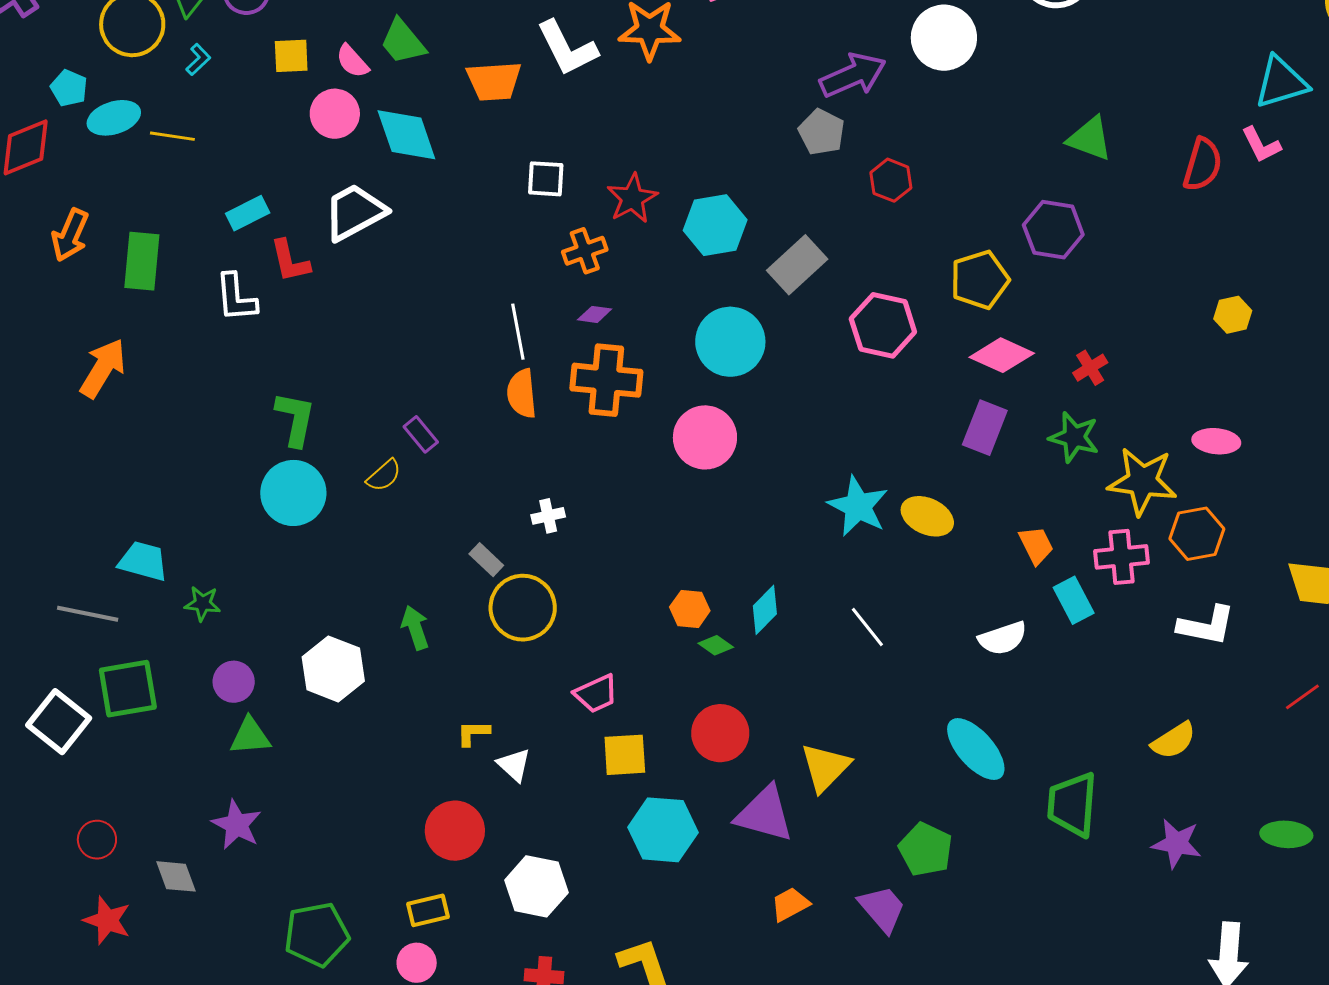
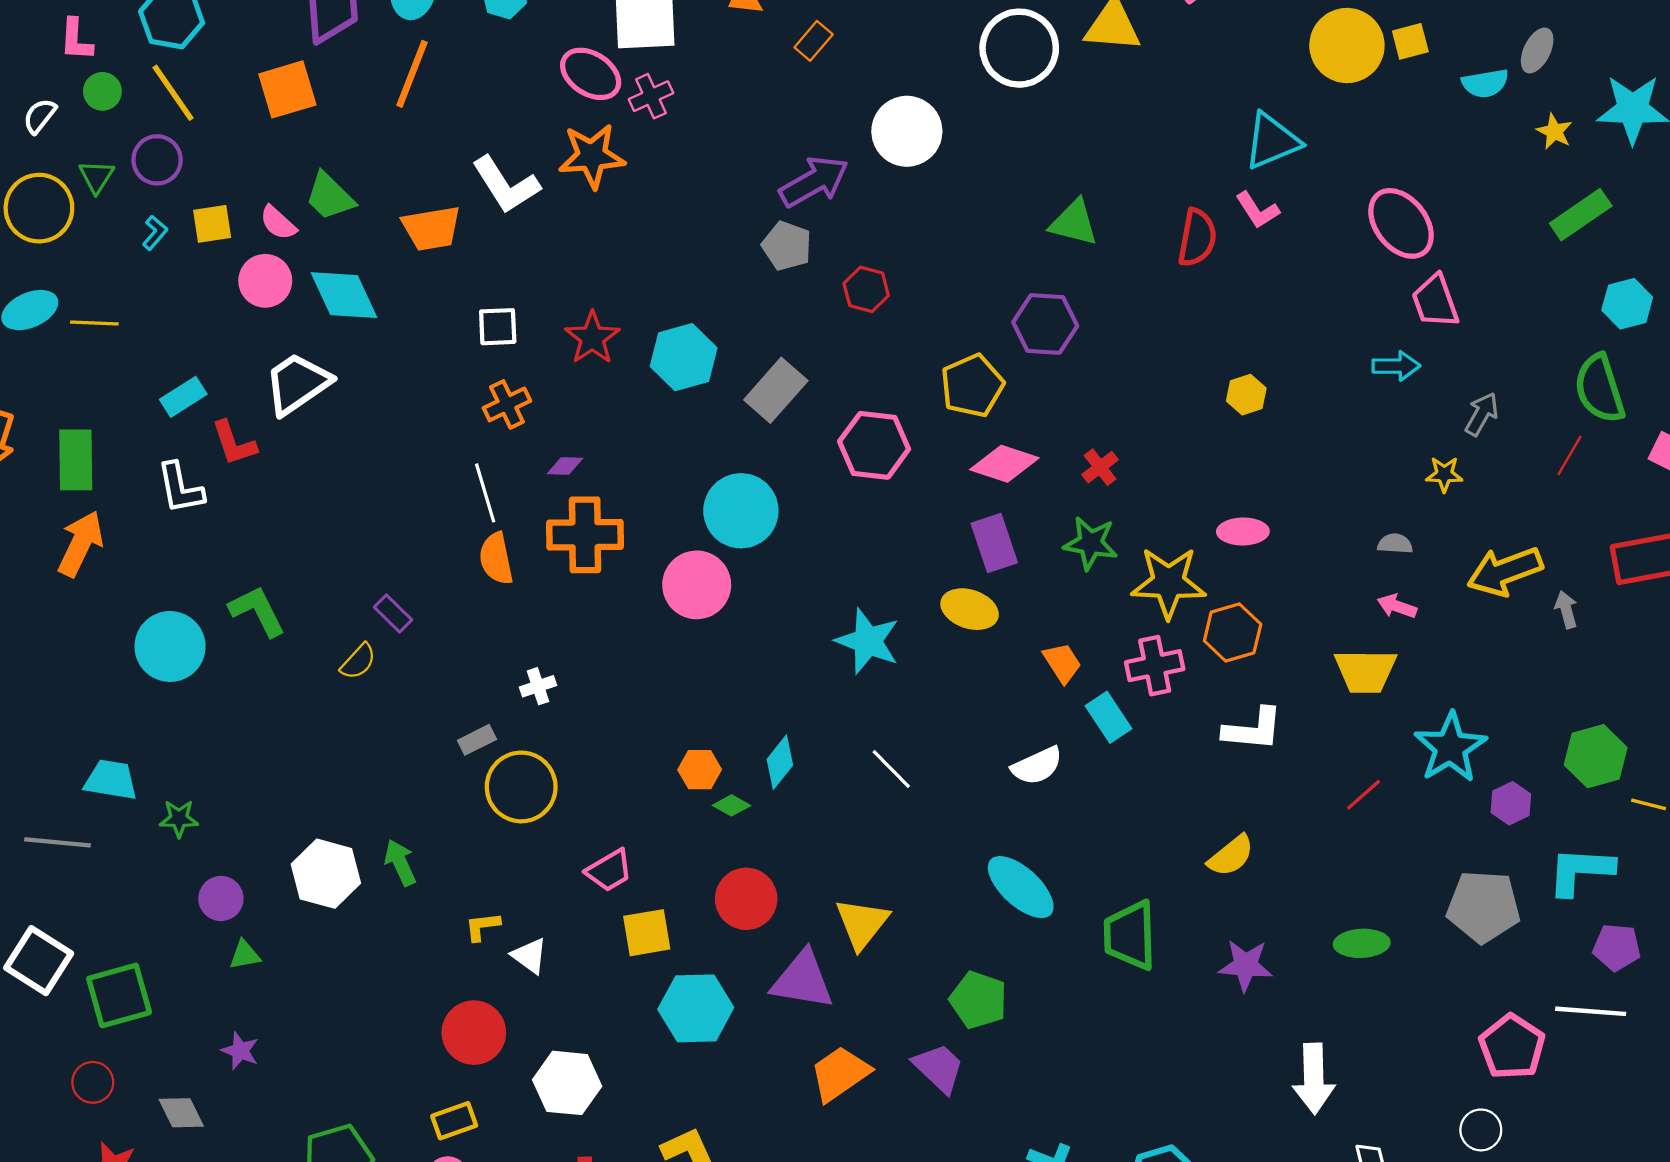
cyan L-shape: (198, 59) -> (155, 233), moved
orange cross: (585, 251) -> (507, 404), moved
cyan circle: (730, 342) -> (741, 511), moved
orange arrow: (103, 368) -> (80, 544), moved
green L-shape: (295, 419) -> (257, 611), turned -32
purple rectangle: (985, 428) -> (994, 543), turned -34
cyan circle: (293, 493) -> (170, 646), moved
yellow ellipse: (927, 516) -> (970, 609), moved
gray rectangle: (486, 560) -> (477, 740), turned -64
green arrow: (415, 628) -> (400, 863), moved
green square: (128, 689) -> (119, 995), moved
green triangle: (250, 736) -> (245, 955), size x0.7
purple star: (237, 825) -> (240, 1051), size x0.7
orange trapezoid: (790, 904) -> (840, 1074), size x1.5

